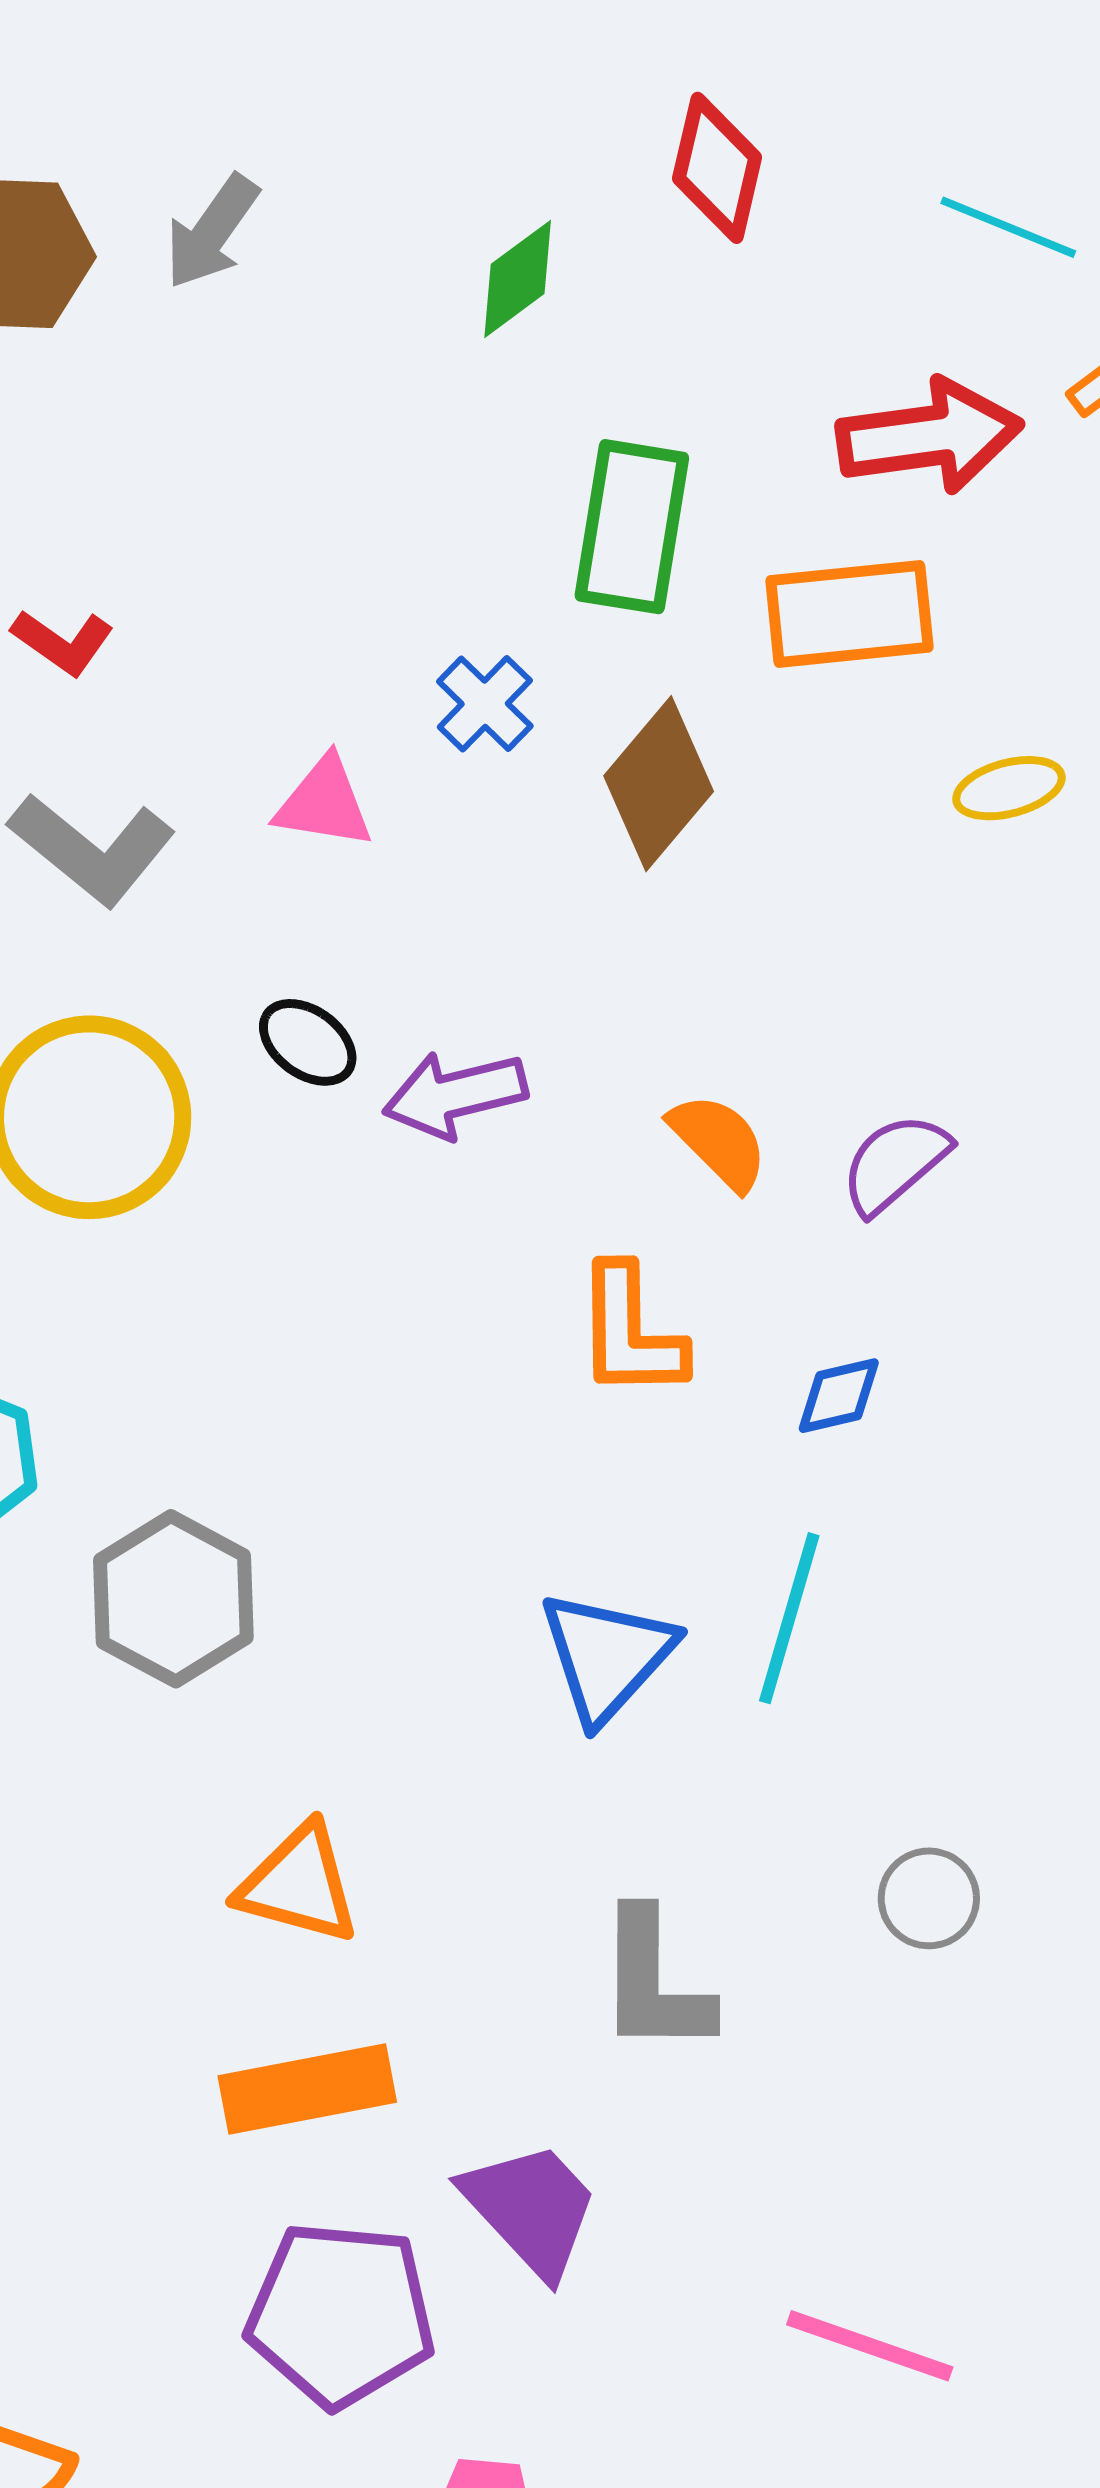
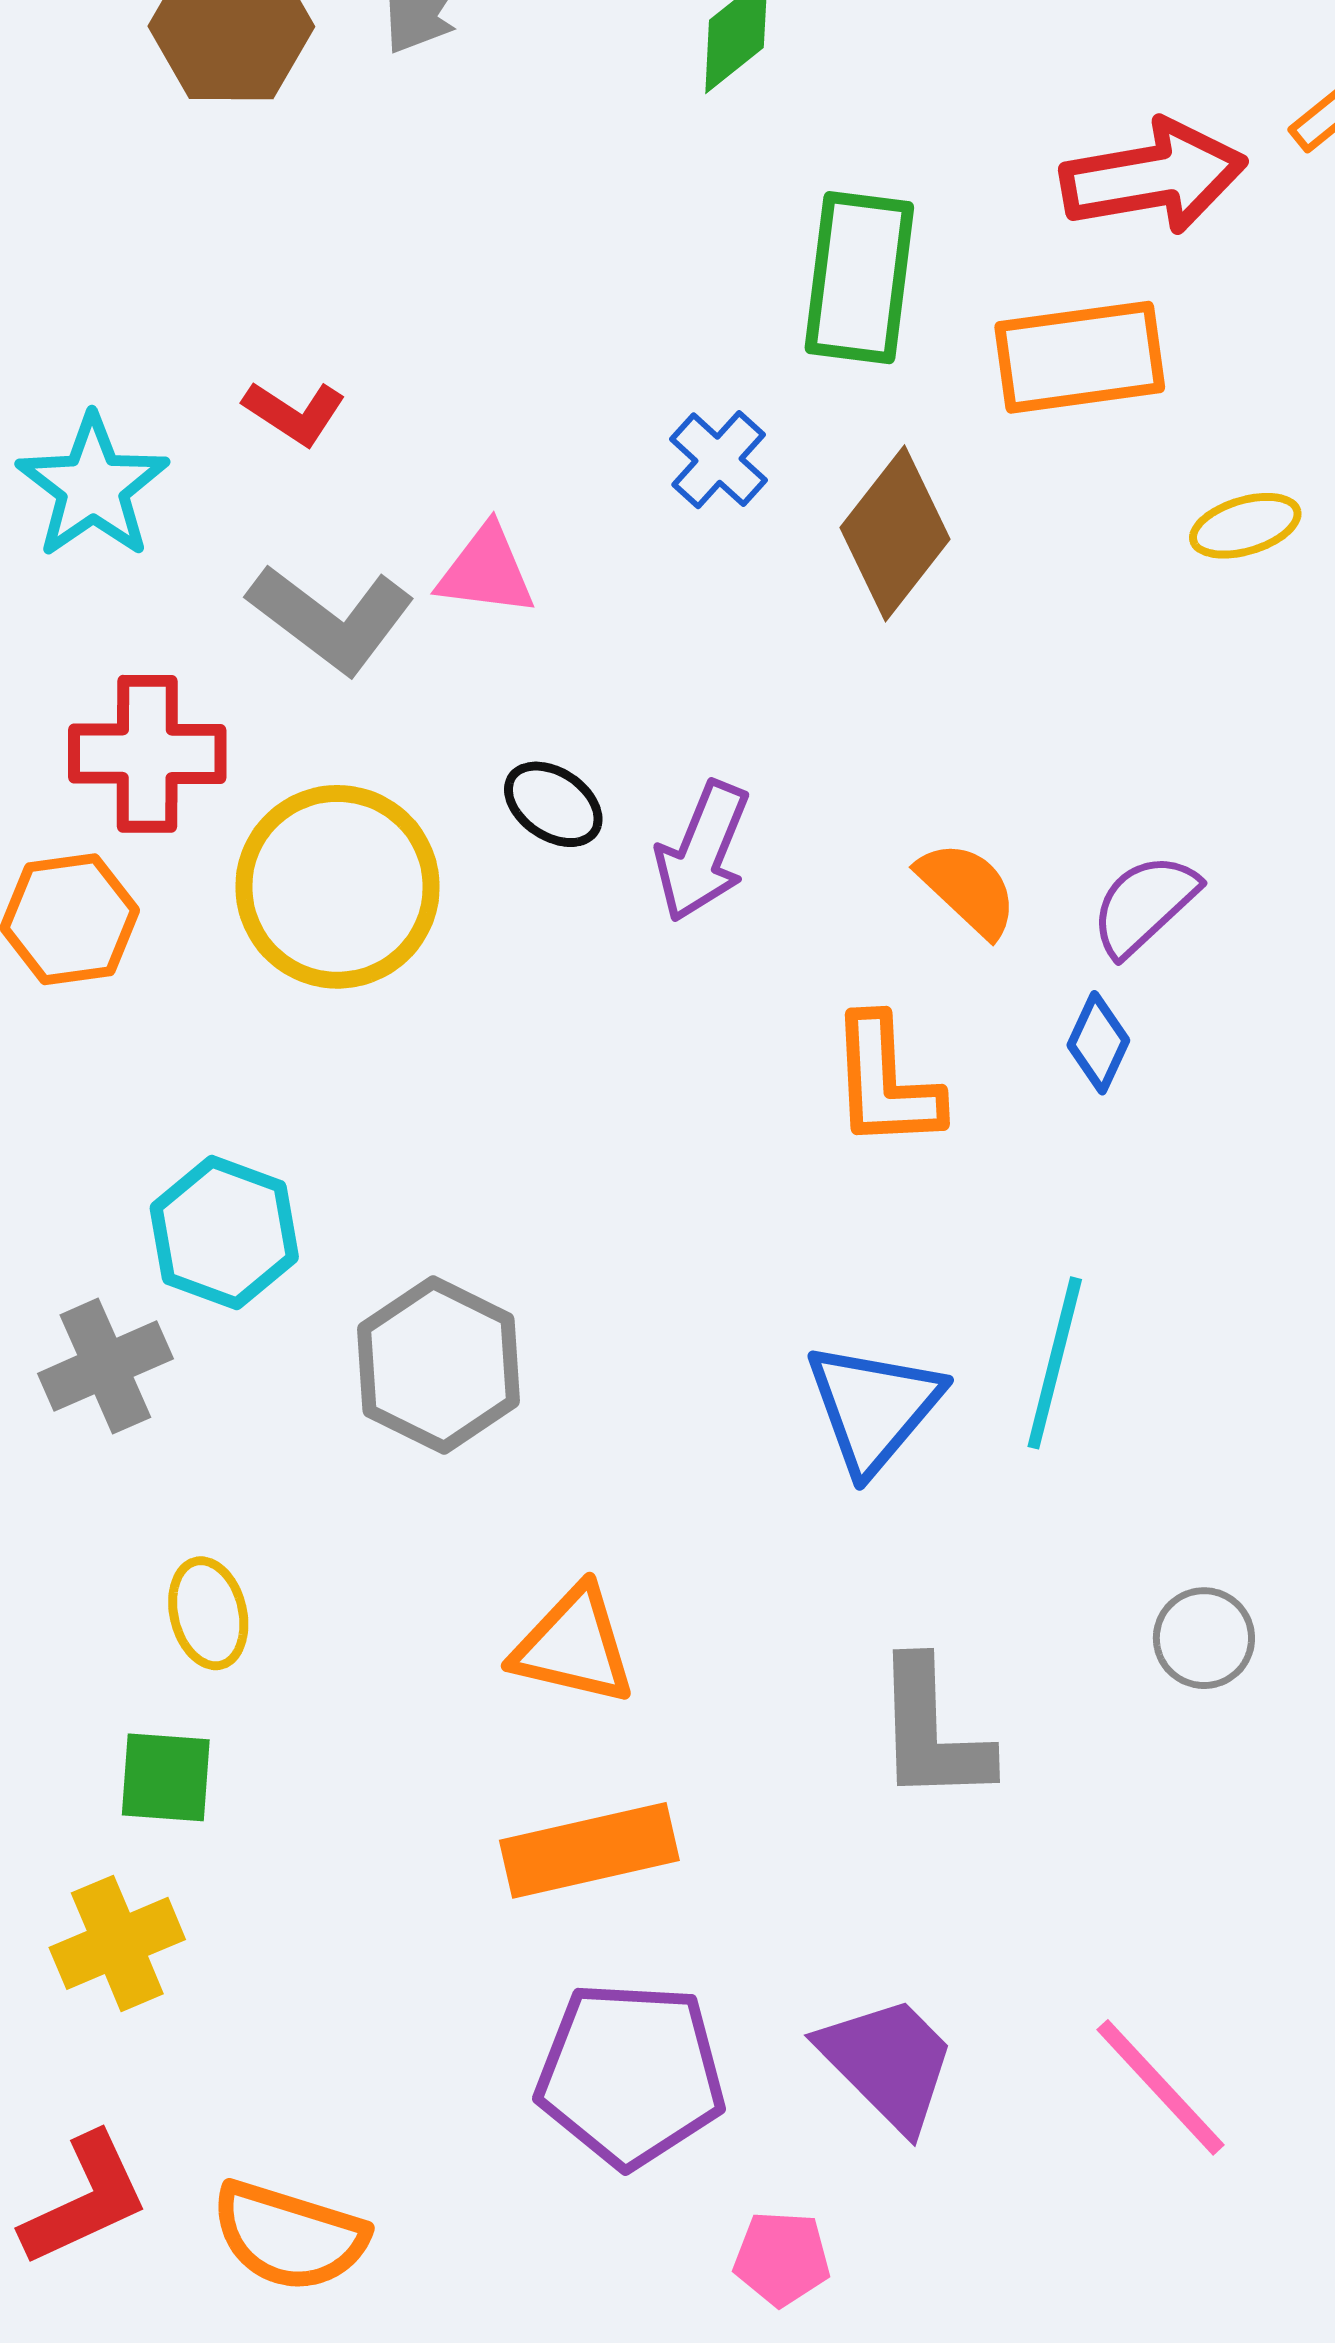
pink triangle: (324, 803) -> (486, 571), moved
purple arrow: (455, 1095) -> (702, 851), turned -52
blue diamond: (839, 1396) -> (1098, 1043), moved, turned -50
purple trapezoid: (531, 2209) -> (888, 2063), moved
pink line: (870, 2346) -> (1161, 2087), turned 30

